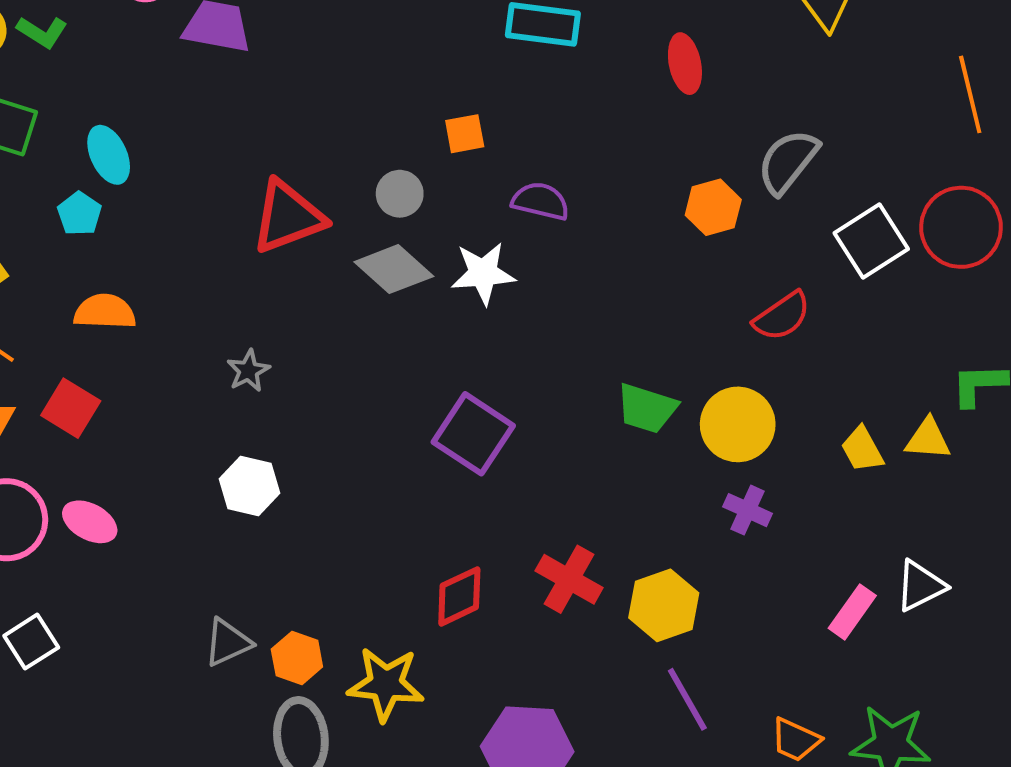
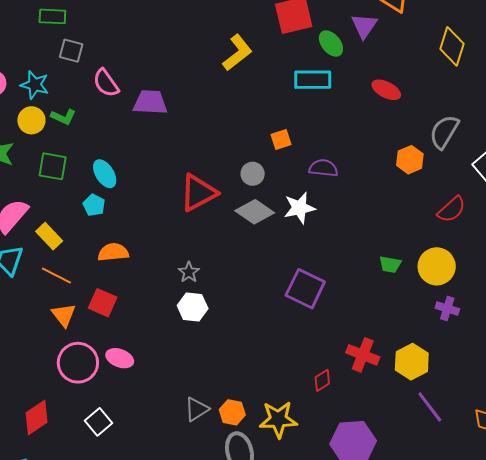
red ellipse: (685, 64) -> (386, 90), turned -44
green trapezoid: (647, 408) -> (390, 264), size x0.7
white hexagon: (250, 486) -> (193, 307), moved
red diamond: (459, 596) -> (322, 380), moved, size x0.7

